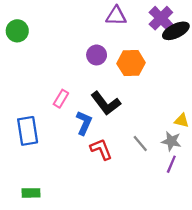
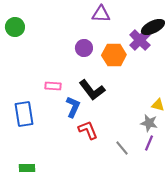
purple cross: (161, 18) -> (140, 40), moved
pink rectangle: (61, 99) -> (53, 86), turned 63
gray line: (140, 144) -> (122, 148), moved

